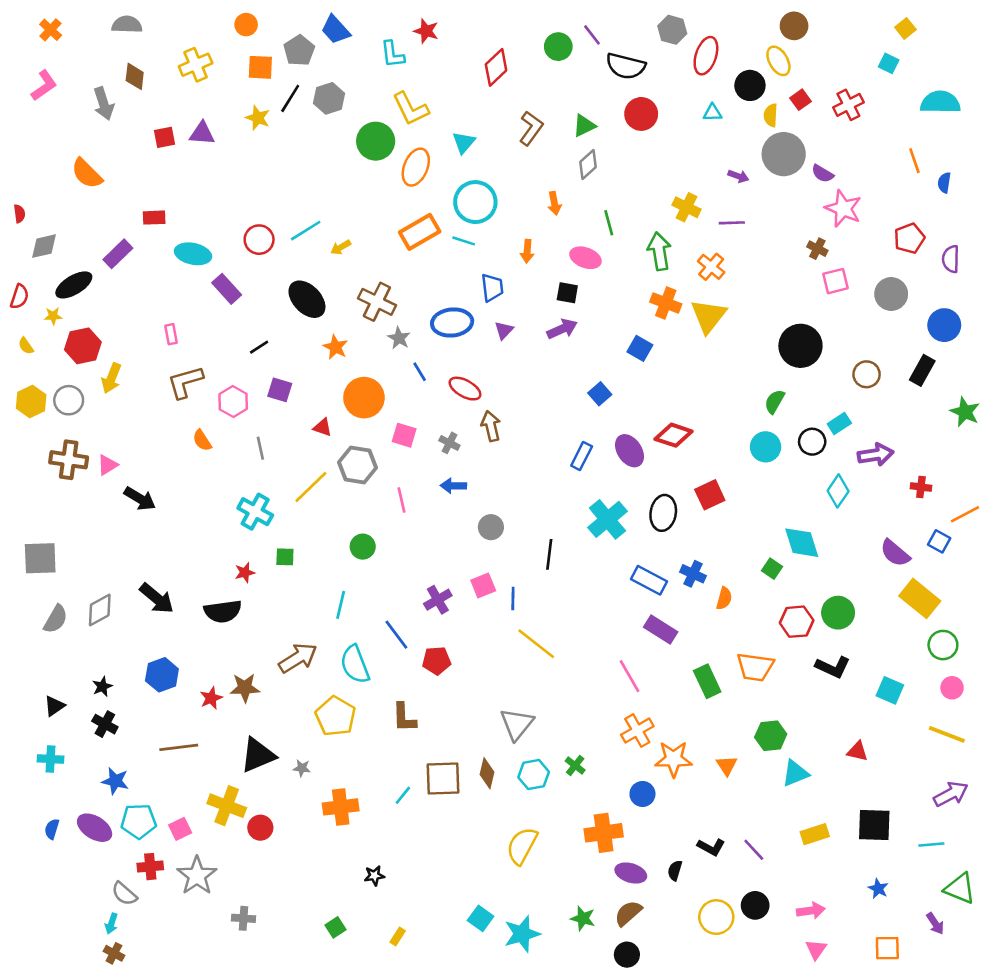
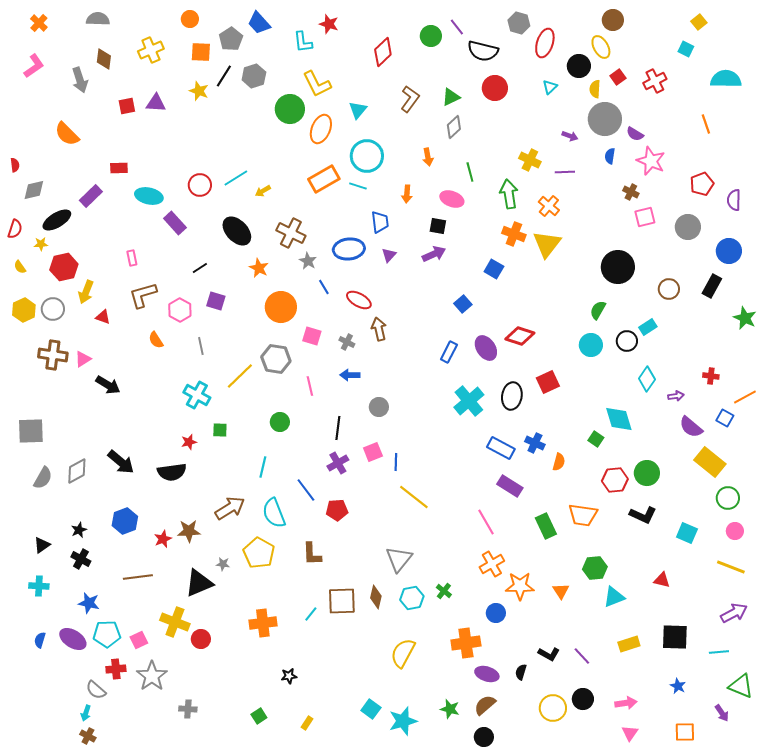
cyan triangle: (712, 113) -> (550, 87), turned -42
blue semicircle: (944, 183) -> (610, 156), moved
red triangle: (323, 427) -> (103, 317), moved
purple arrow: (876, 455) -> (676, 396), moved, size x0.6
black line: (549, 554) -> (338, 428), moved
gray star: (302, 768) -> (223, 564), moved

